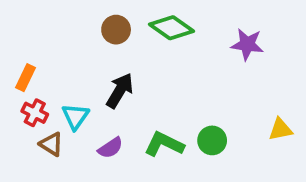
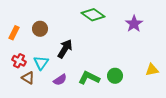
brown circle: (116, 30) -> (40, 29), moved
purple star: (247, 44) -> (134, 24), turned 30
orange rectangle: (25, 78) -> (14, 33), moved

